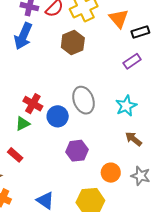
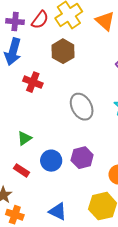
red cross: (33, 104) -> (33, 82), moved
blue circle: (58, 116) -> (51, 161), moved

